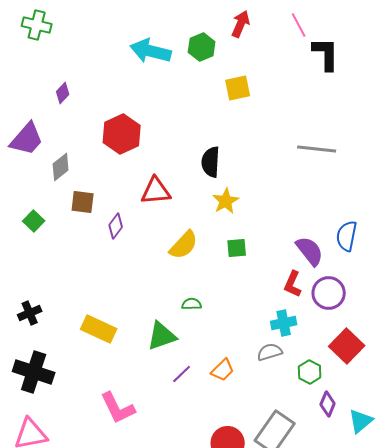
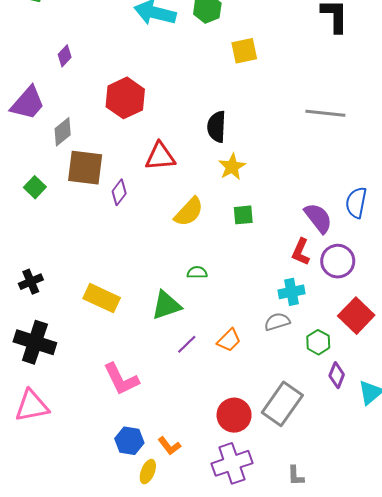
brown square: (83, 202) -> (85, 168), size x1.5

